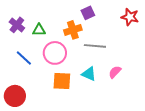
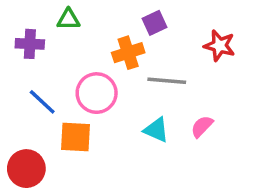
red star: (130, 17) -> (219, 46), moved
purple cross: (17, 25) -> (30, 44), turned -35
green triangle: (39, 30) -> (68, 19), moved
orange square: (62, 81) -> (75, 137), moved

